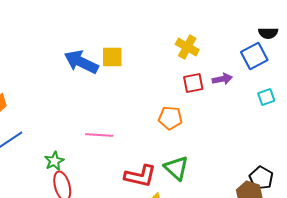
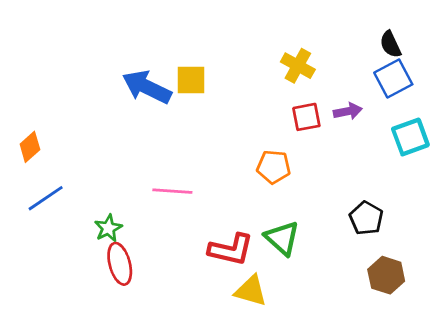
black semicircle: (268, 33) -> (390, 44), moved, turned 66
cyan square: (266, 97) -> (410, 137), size x1.5
black pentagon: (261, 178) -> (366, 218), moved

